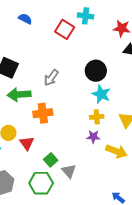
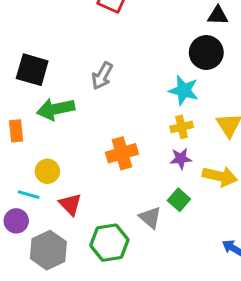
black circle: (96, 71) -> (206, 52), moved
orange cross: (43, 113) -> (122, 153), moved
red triangle: (27, 143) -> (70, 204), moved
green square: (51, 160) -> (179, 200), moved

